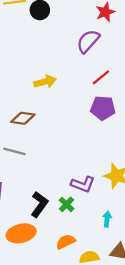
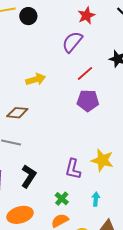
purple L-shape: (83, 184) -> (73, 169), turned 85
black L-shape: (39, 204) -> (29, 176), moved
green cross: (66, 204) -> (62, 199), moved

